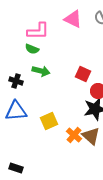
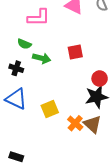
green semicircle: (32, 49) -> (24, 44), moved
red square: (83, 74) -> (75, 52), moved, turned -35
blue triangle: (16, 111) -> (16, 99), turned 30

